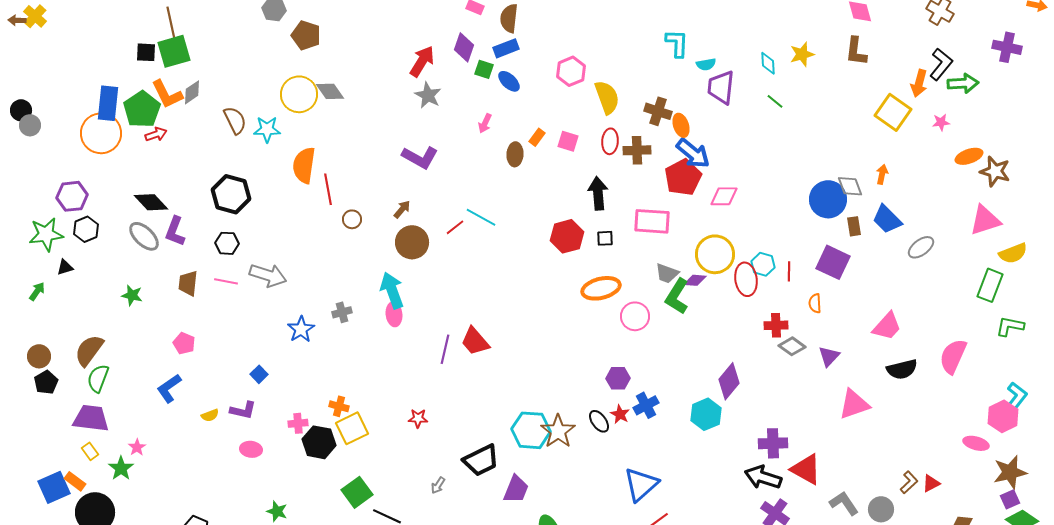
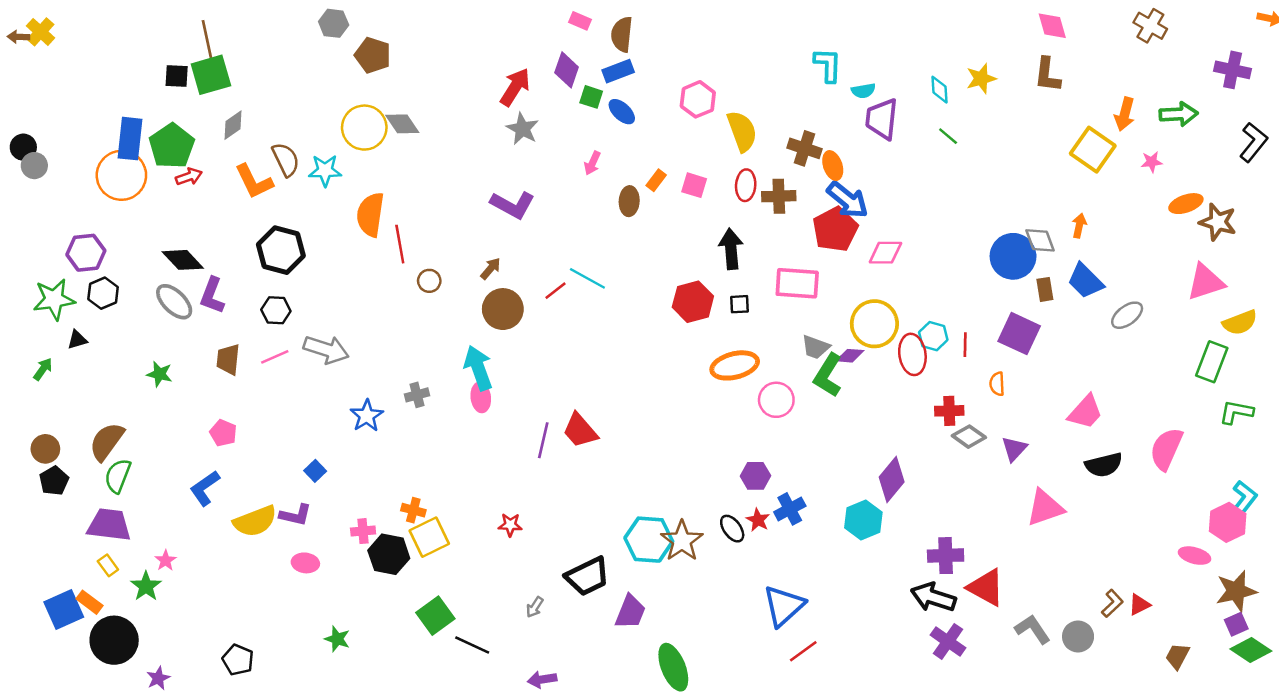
black L-shape: (941, 64) -> (1253, 142), moved
orange L-shape: (167, 94) -> (254, 182), moved
pink line: (226, 281) -> (275, 357), turned -35
yellow semicircle: (210, 415) -> (255, 521), size x2.0

